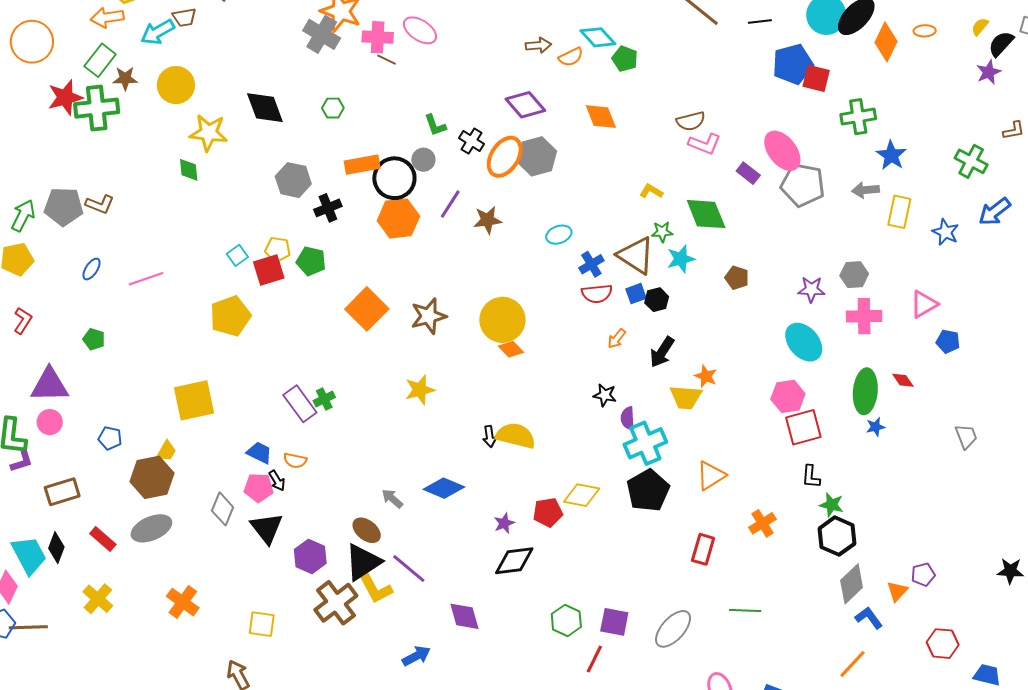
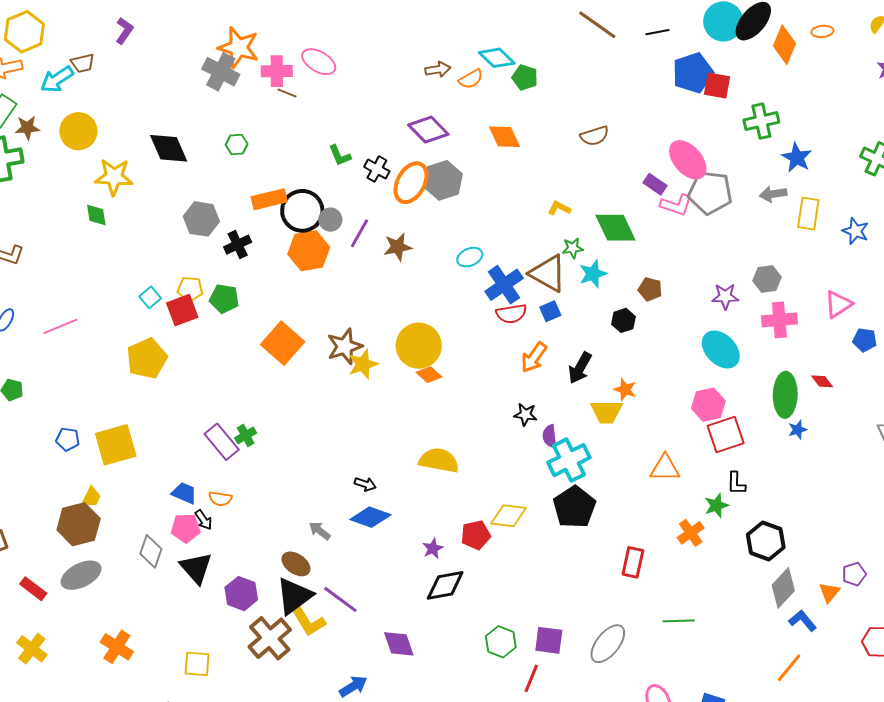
pink L-shape: (705, 144) -> (676, 205), moved
gray circle: (423, 160) -> (330, 220), moved
blue cross: (591, 264) -> (504, 285), size x1.5
black hexagon: (657, 300) -> (623, 320), moved
orange arrow: (617, 339) -> (534, 357), size x1.5
yellow star: (420, 390) -> (363, 364), moved
black arrow: (490, 436) -> (365, 484), moved, turned -60
blue pentagon: (110, 438) -> (68, 439), moved
orange triangle: (711, 476) -> (665, 468), moved, turned 36
green star: (832, 505) -> (716, 506), moved, turned -30

